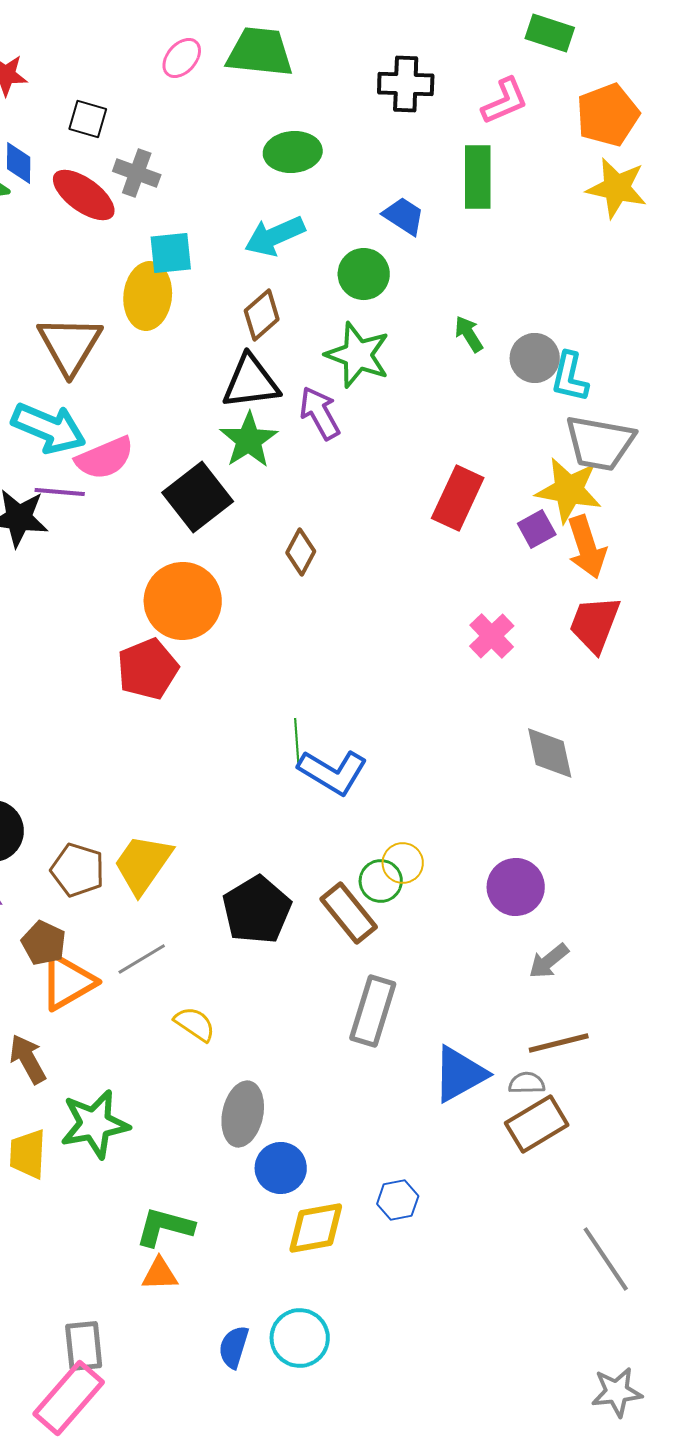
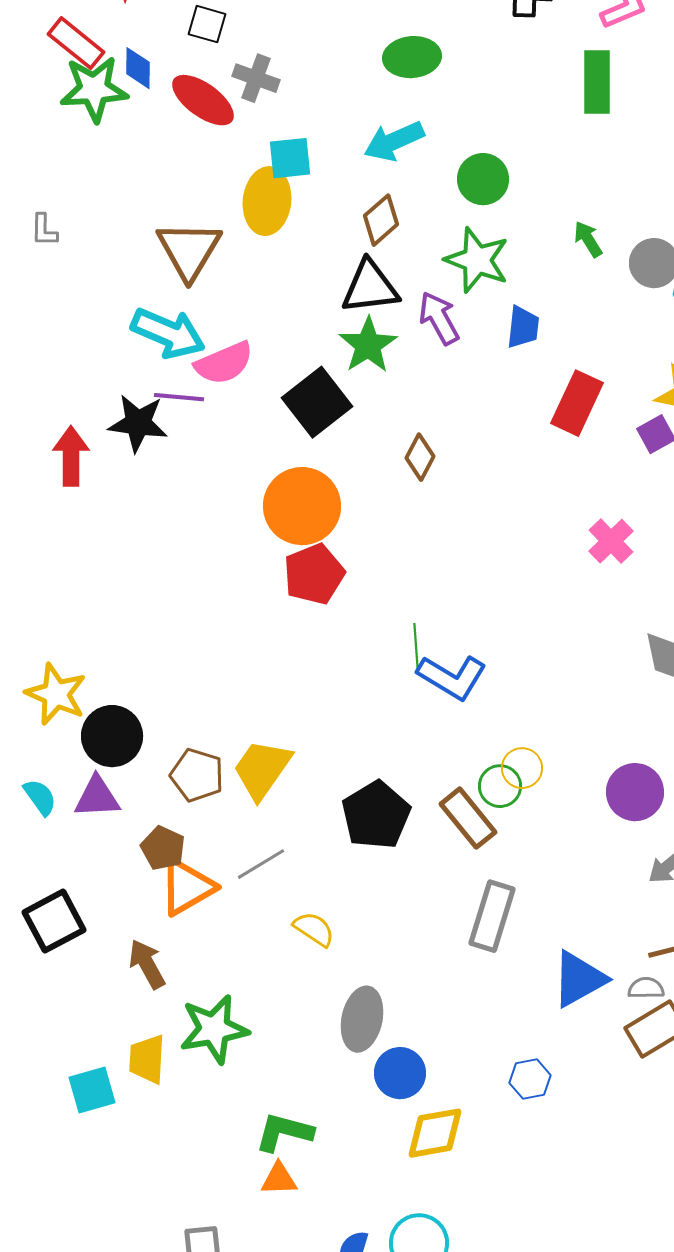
blue trapezoid: (404, 216) -> (523, 327), moved, turned 63
red pentagon: (148, 669) -> (314, 574), moved
blue hexagon: (398, 1200) -> (530, 1079), moved

